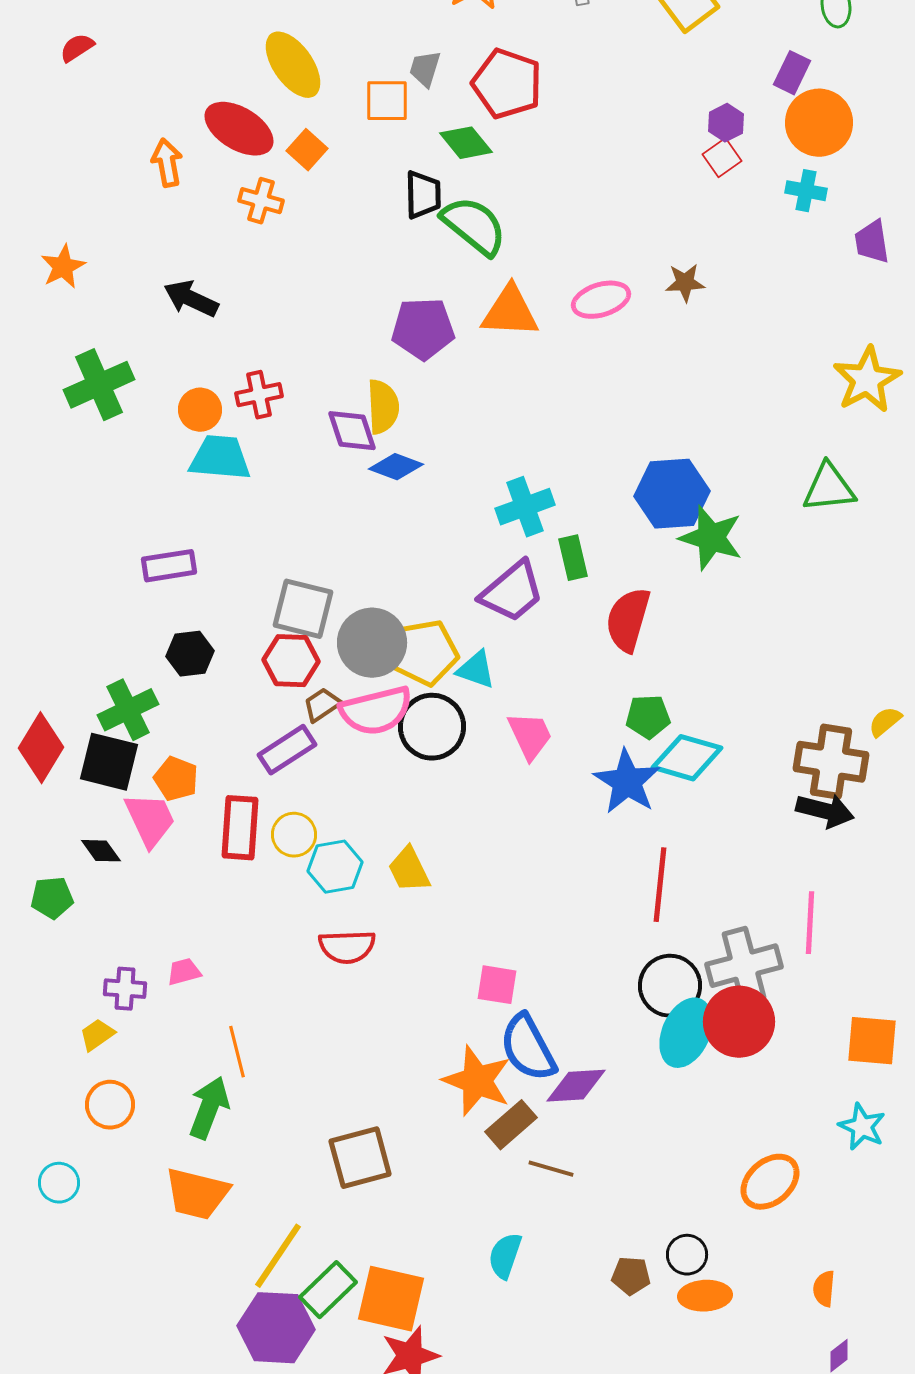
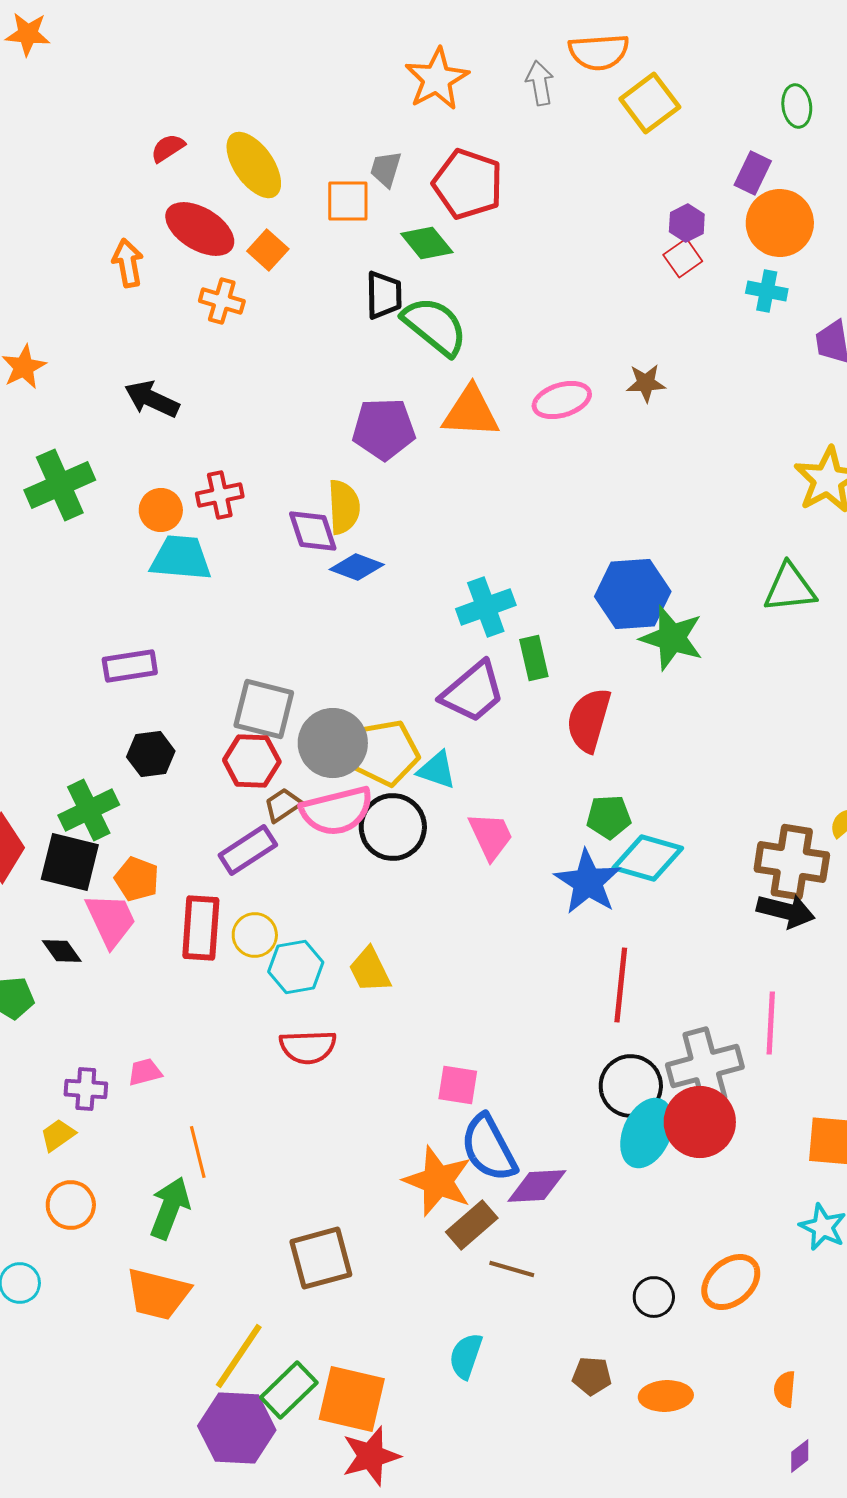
red semicircle: (77, 48) -> (168, 148), moved
black circle: (687, 1255) -> (654, 1297), moved

